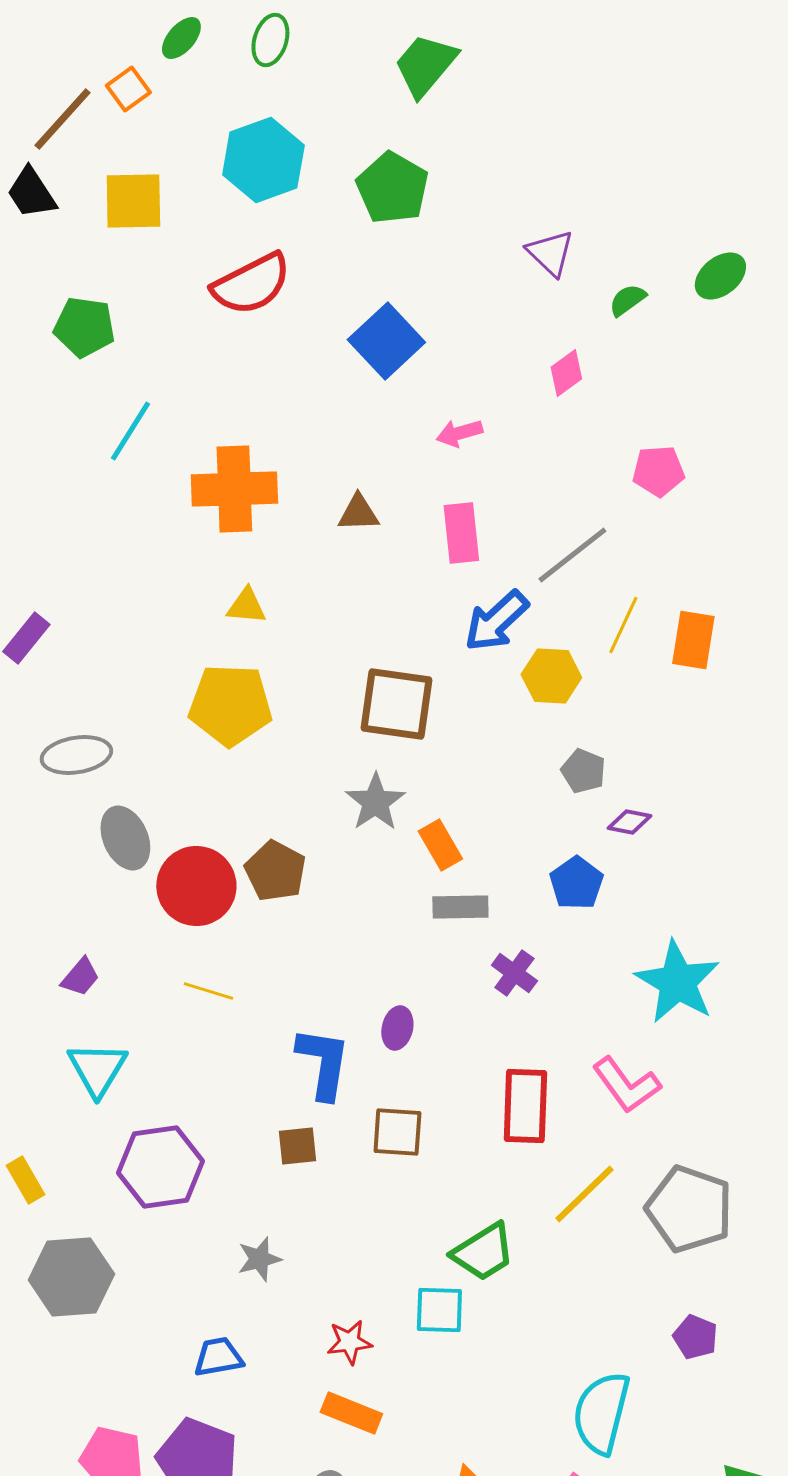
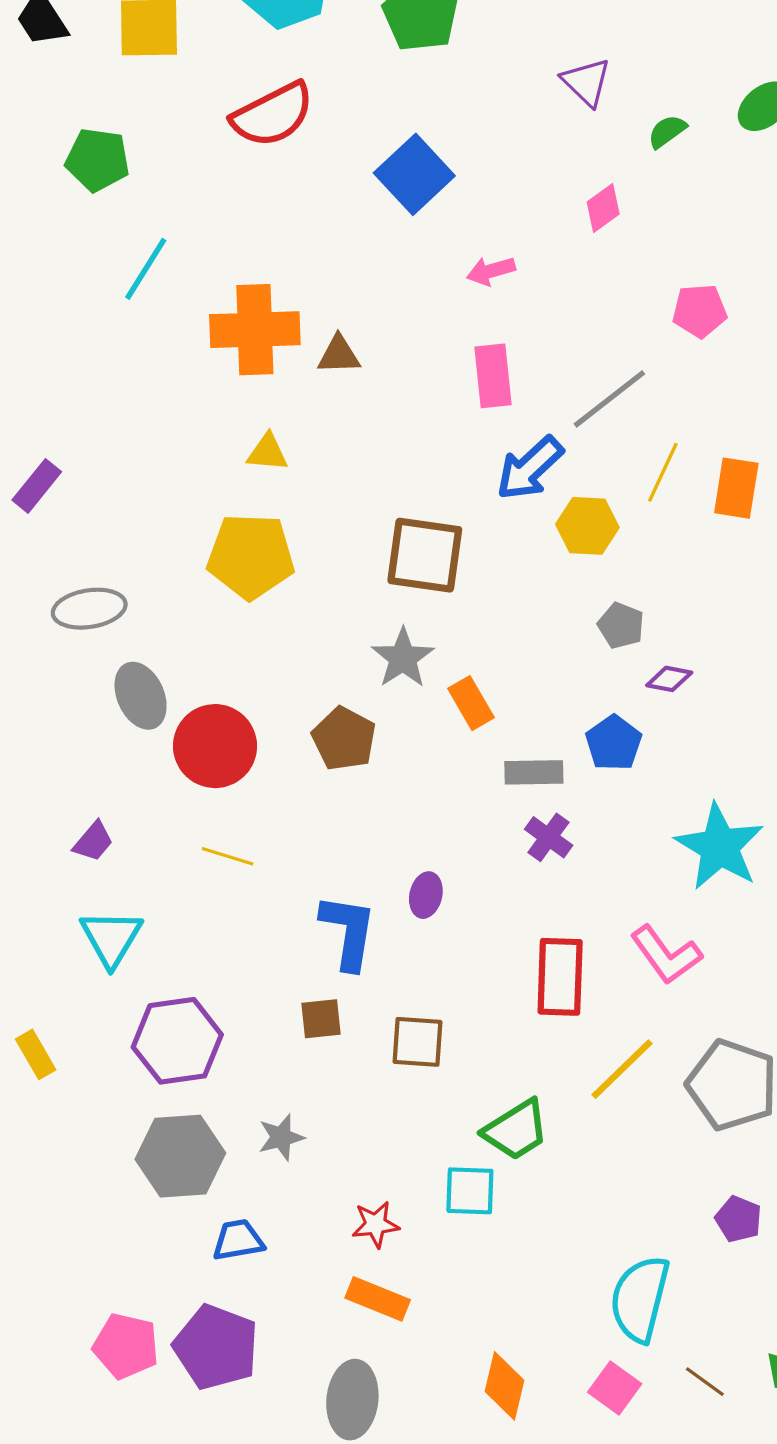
brown triangle: (358, 513) -> (339, 355), moved
brown pentagon: (275, 871) -> (344, 739), moved
gray rectangle: (460, 907) -> (534, 772), moved
brown square: (397, 1132) -> (417, 1042), moved
gray hexagon: (71, 1277) -> (180, 1156), moved

